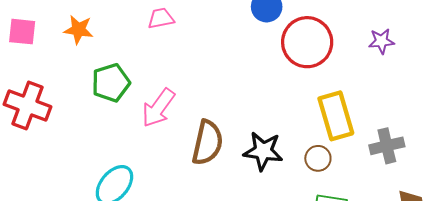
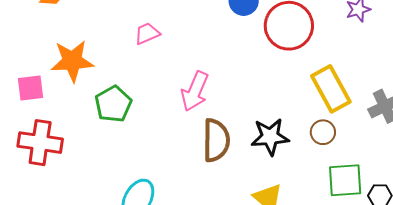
orange star: (79, 30) -> (72, 61), size x1.5
pink square: (22, 32) -> (31, 88), moved
pink arrow: (158, 108) -> (195, 91), moved

